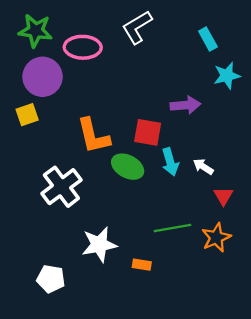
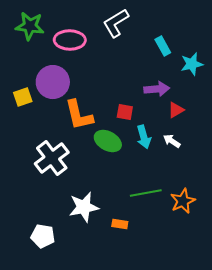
cyan rectangle: (208, 39) -> (163, 46), moved
purple circle: (43, 77) -> (53, 82), moved
red square: (148, 132) -> (125, 112), size x0.7
red triangle: (223, 196) -> (176, 110), moved, turned 30

